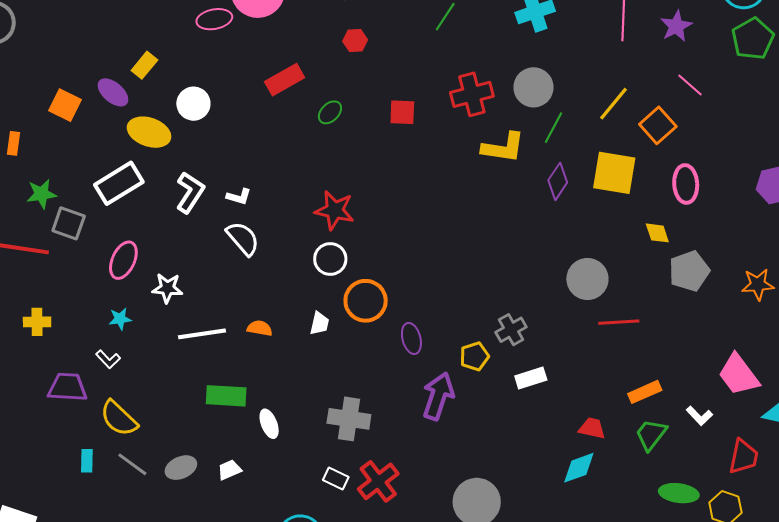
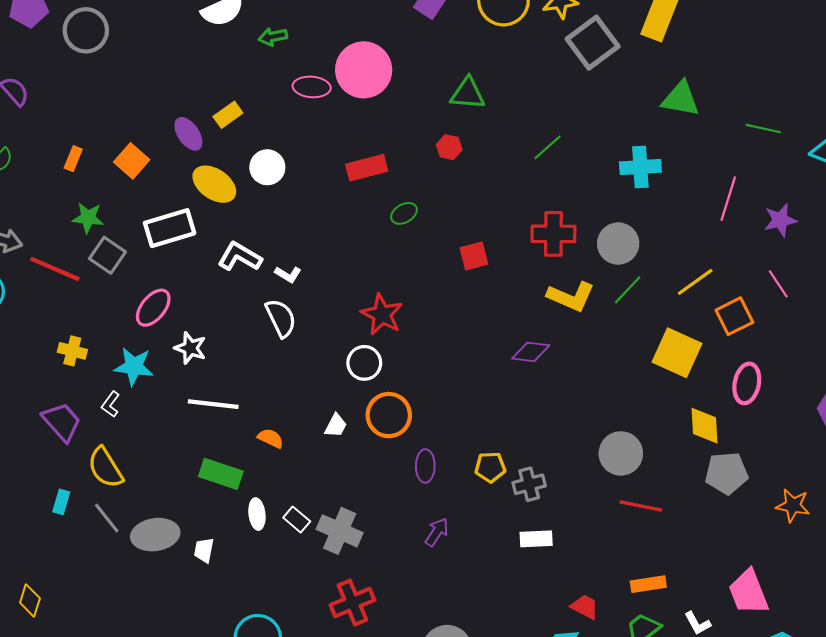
orange square: (65, 105) -> (132, 161), moved
red square: (402, 112) -> (474, 256), moved, turned -32
purple diamond: (558, 181) -> (531, 352), moved, turned 48
white L-shape: (190, 192) -> (240, 257), turned -108
yellow diamond: (657, 233) -> (705, 426), size x1.4
cyan star: (120, 319) -> (134, 366), size x1.6
yellow cross: (37, 322) -> (72, 351), moved
orange semicircle: (260, 328) -> (271, 438), moved
yellow pentagon: (474, 356) -> (490, 467), moved
white L-shape: (108, 359) -> (111, 404), turned 65
purple trapezoid: (68, 387) -> (62, 422), turned 30
purple arrow: (438, 396) -> (437, 532), size x0.6
gray ellipse: (181, 468) -> (155, 535), size x1.4
white trapezoid: (229, 470) -> (204, 550), turned -70
white rectangle: (336, 479) -> (297, 520), moved

